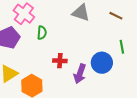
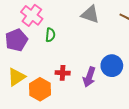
red cross: (60, 61) -> (63, 73), moved

